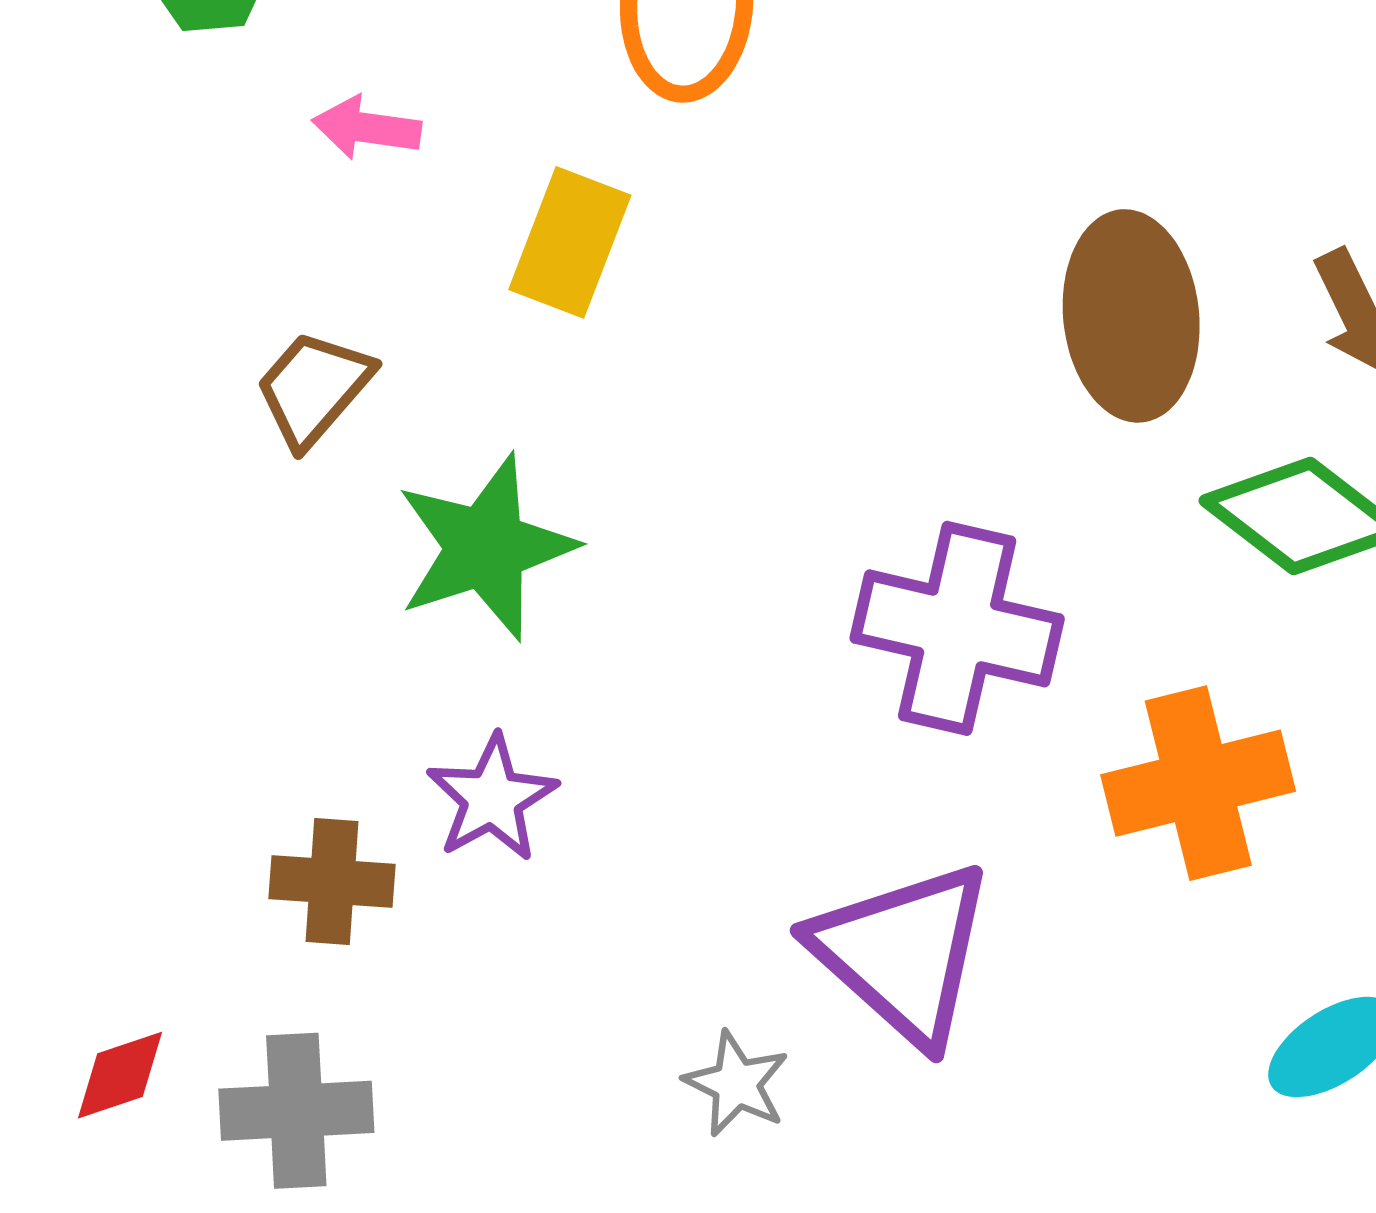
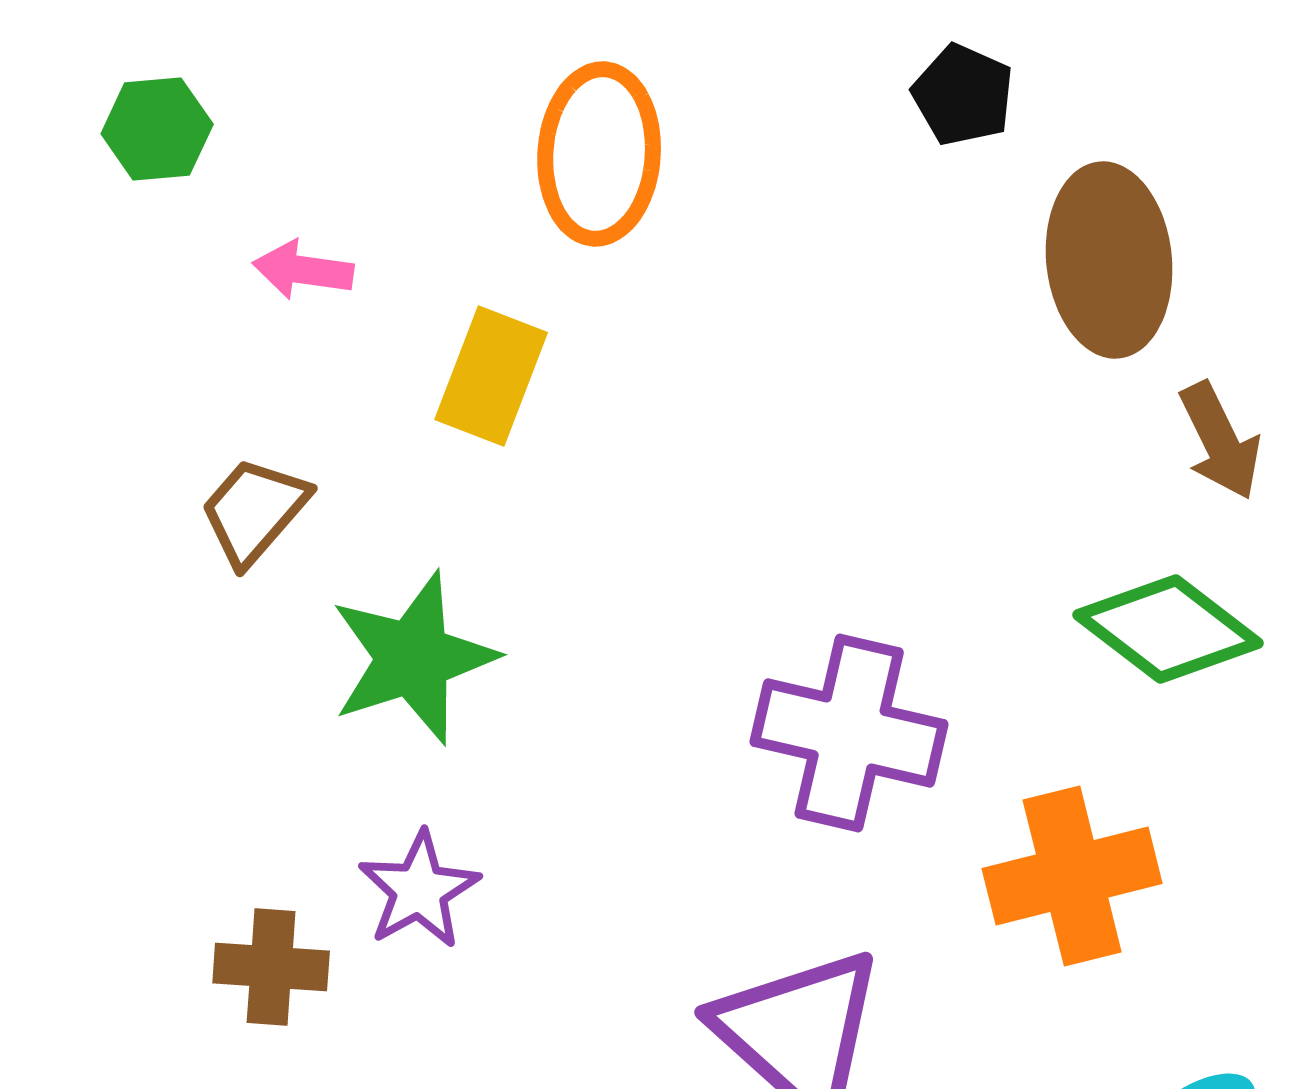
brown ellipse: (1131, 316) -> (1109, 260), moved

